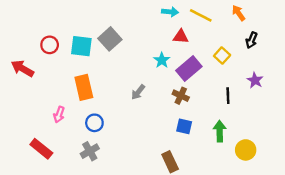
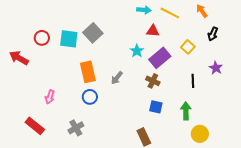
orange rectangle: (84, 87) -> (88, 72), moved
blue circle: (94, 123) -> (90, 97), moved
yellow circle: (246, 150) -> (200, 134), moved

